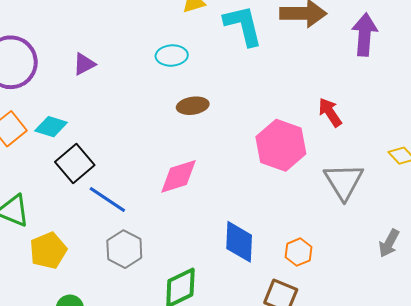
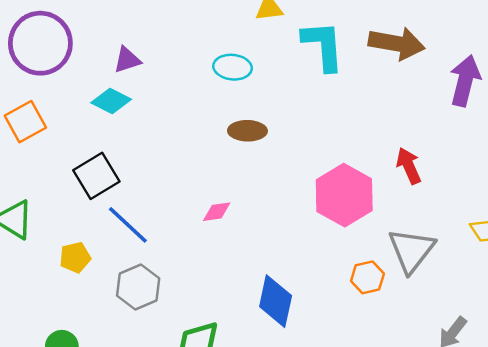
cyan diamond: (51, 127) -> (111, 101), moved
pink diamond: (179, 176) -> (217, 212), size x0.6
yellow pentagon: (48, 251) -> (75, 257), moved, size x0.7
orange hexagon: (298, 252) -> (367, 277), moved

